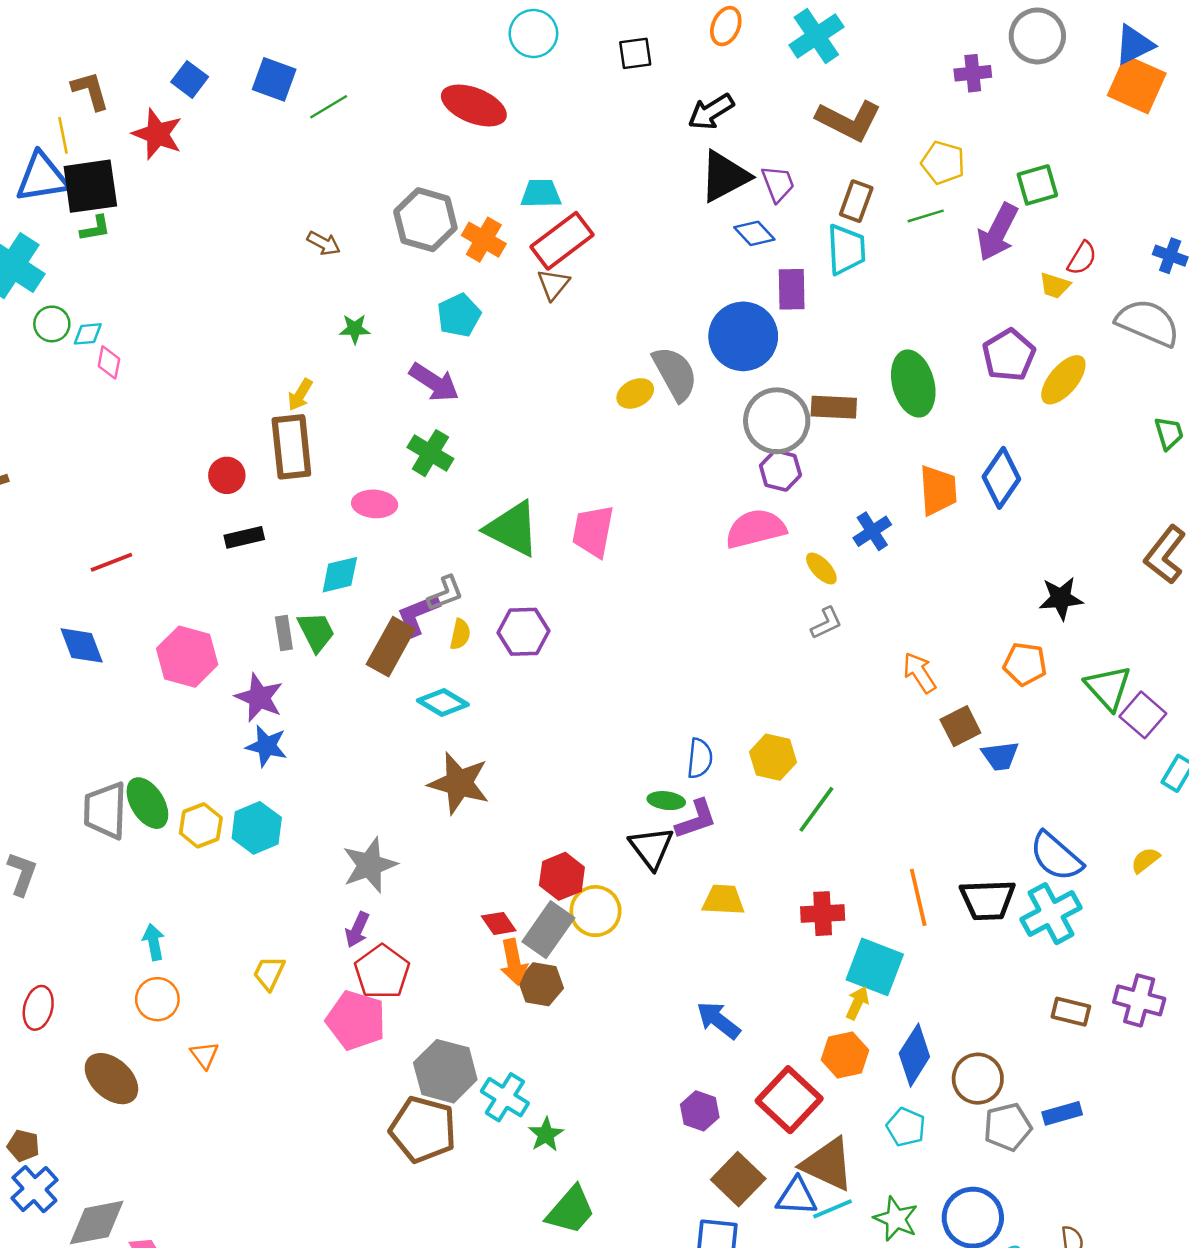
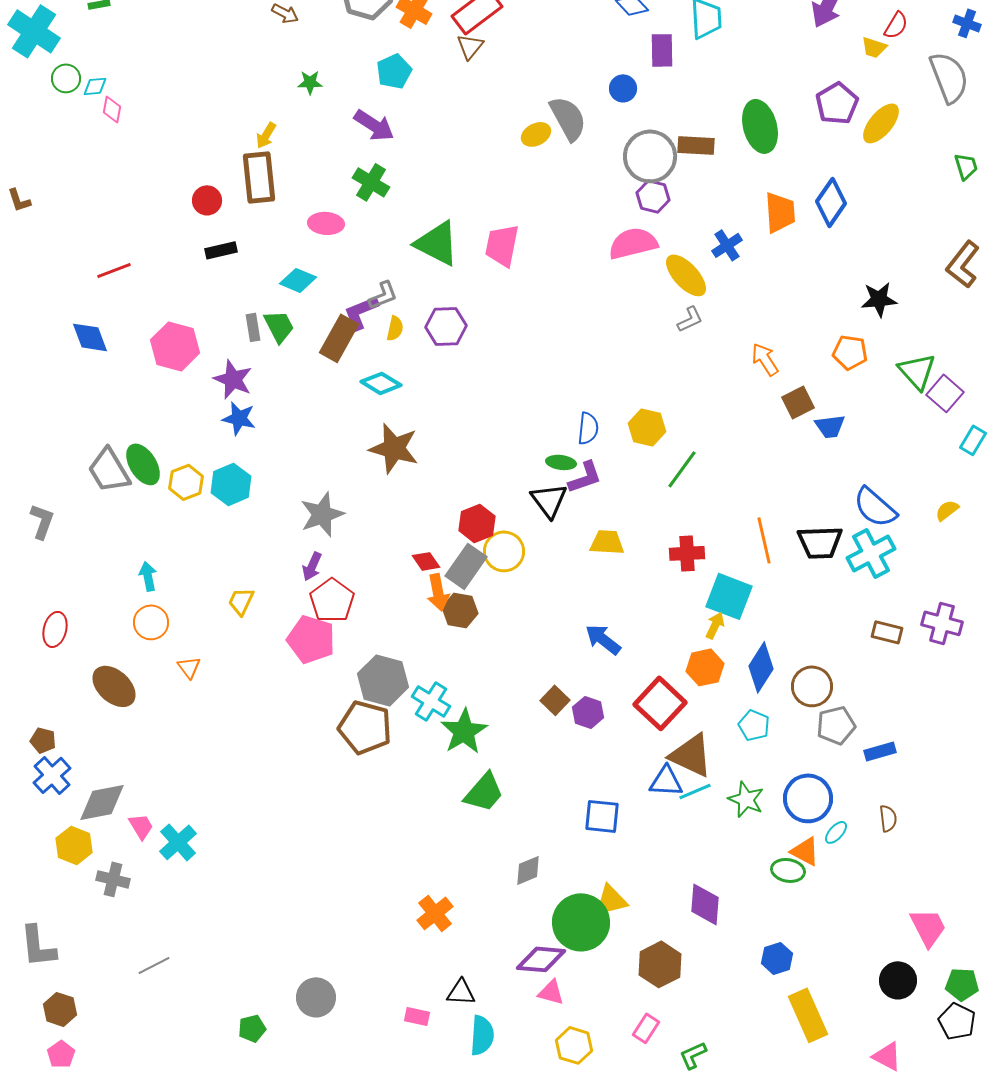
gray semicircle: (1148, 323) -> (949, 77), turned 46
blue circle: (743, 336) -> (623, 88), size x0.5
yellow ellipse: (821, 568) -> (686, 275), size x1.6
cyan diamond: (340, 575) -> (298, 280), turned 36
gray trapezoid: (105, 811) -> (109, 470), turned -33
blue rectangle: (1062, 1113) -> (880, 751), moved
green star: (546, 1134) -> (464, 731), size x1.6
brown square: (738, 1179) -> (555, 700), moved, size x0.7

